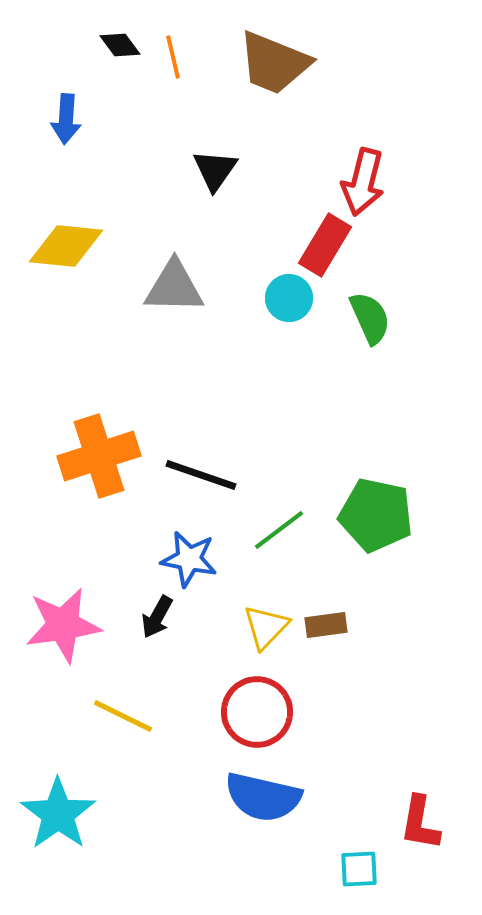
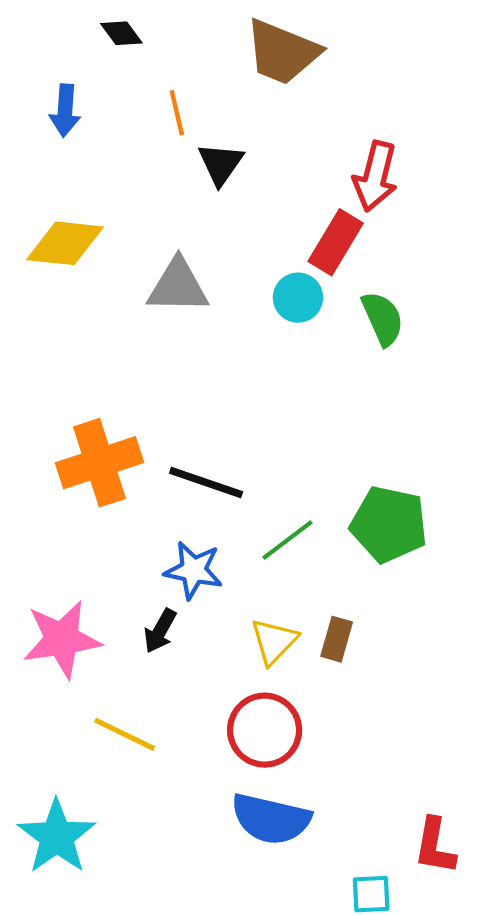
orange line: (173, 57) -> (177, 113), moved
brown rectangle: (326, 625) -> (337, 639), turned -66

